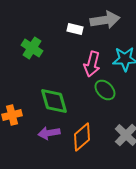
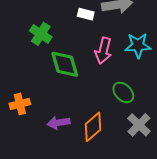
green ellipse: (105, 90) -> (123, 92), moved
green diamond: (54, 101) -> (65, 64), moved

